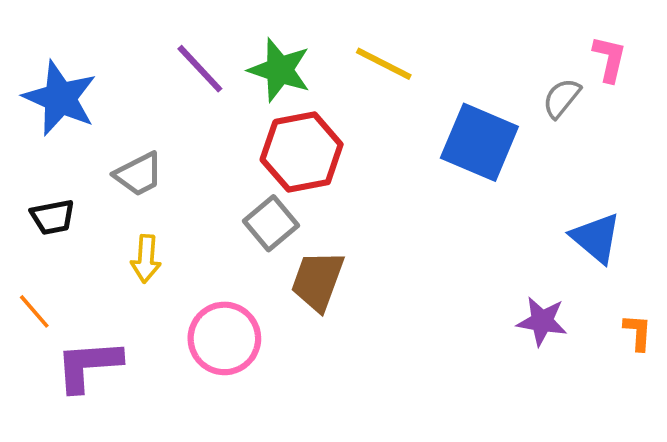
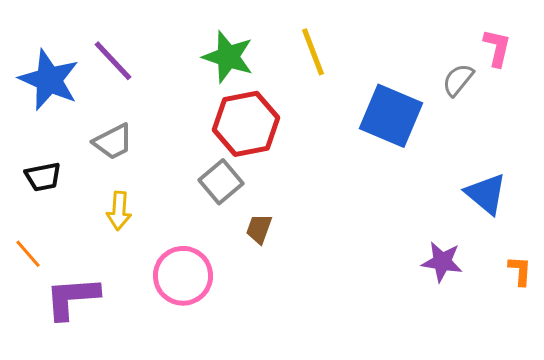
yellow line: (384, 64) -> (313, 52), turned 42
purple line: (200, 69) -> (113, 61), moved
brown trapezoid: (318, 281) -> (259, 229), size x0.6

